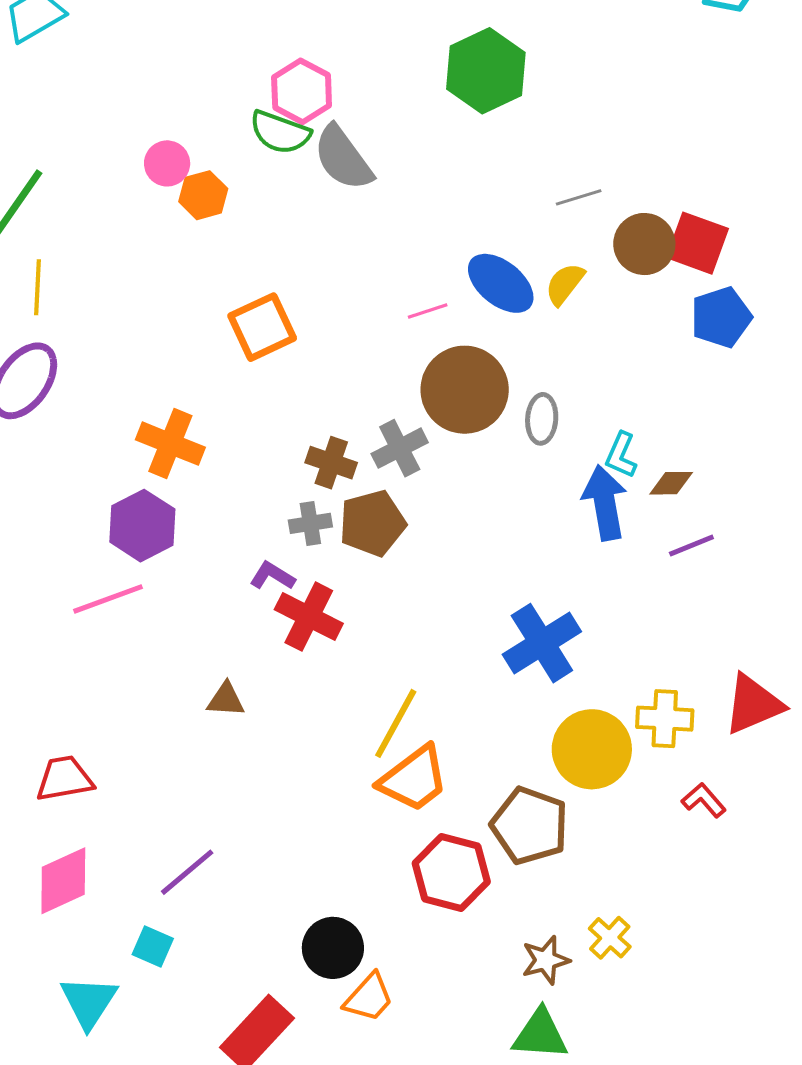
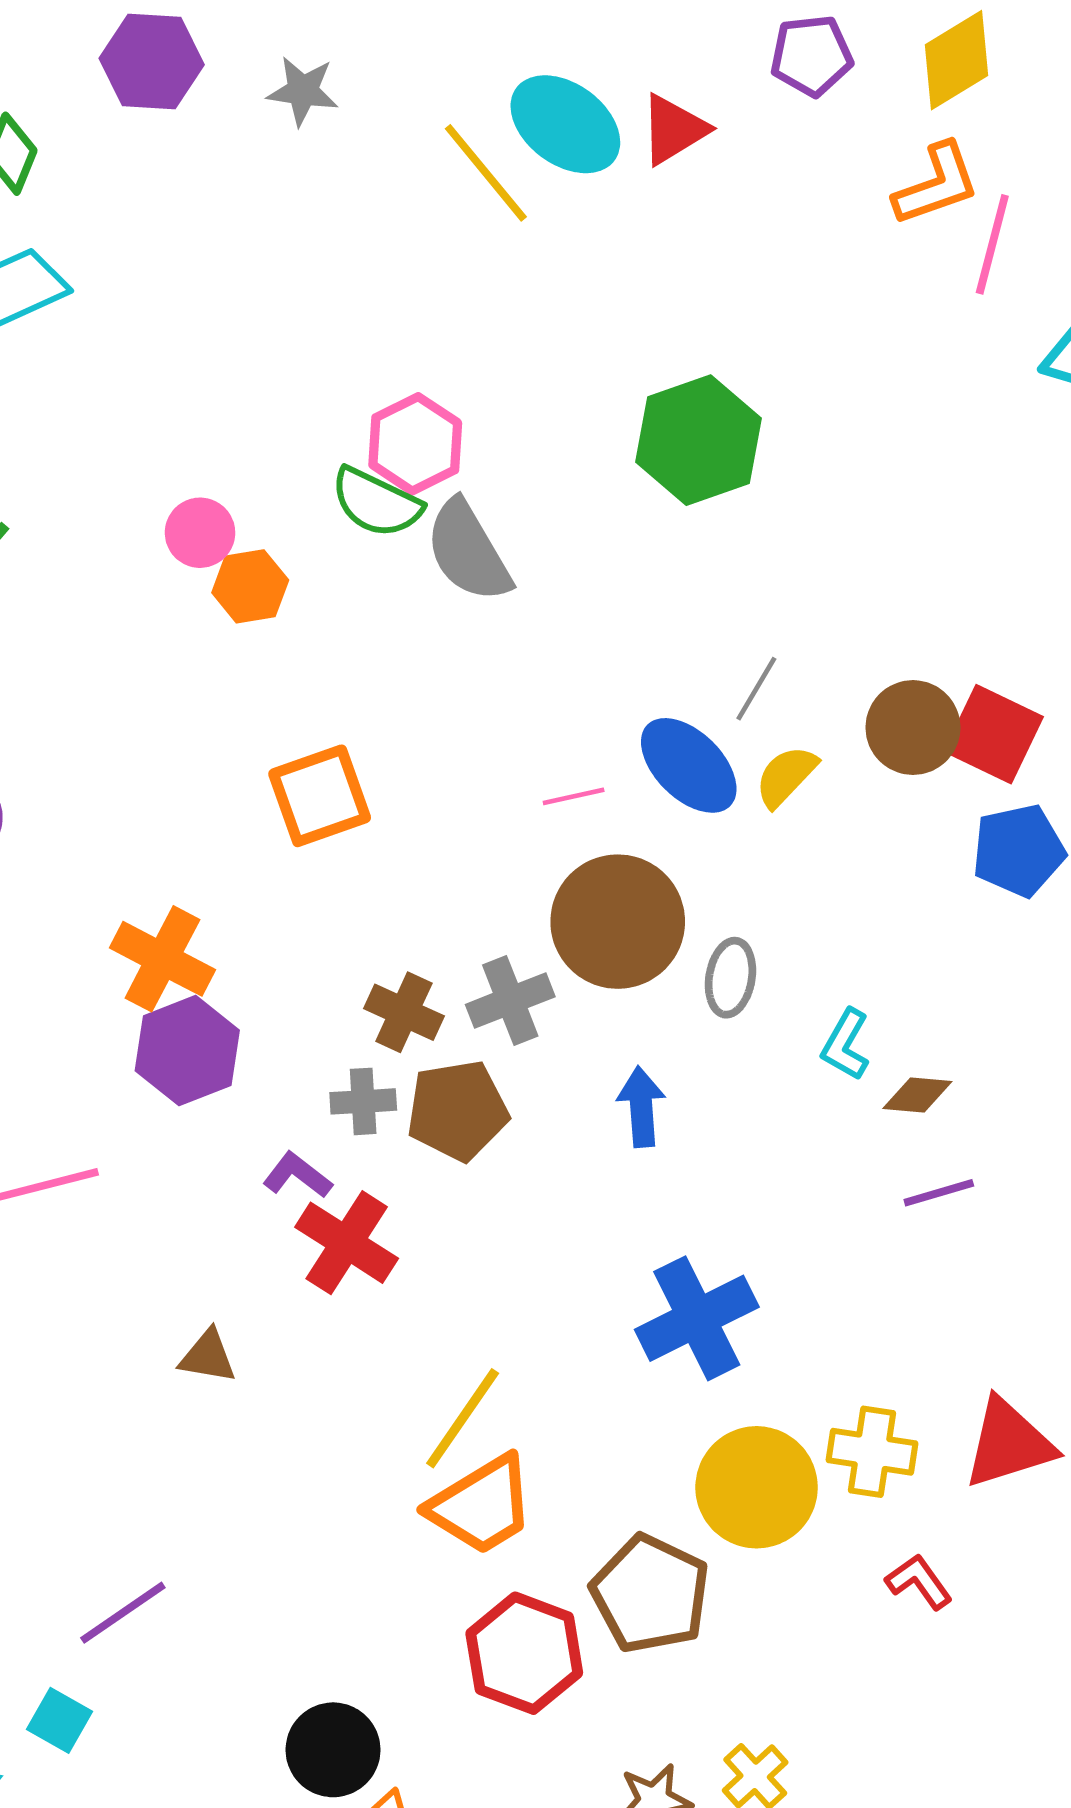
gray line: (579, 197) -> (756, 689), moved, turned -48
blue arrow: (605, 503) -> (641, 1107), moved, size x0.7
purple hexagon: (142, 526) -> (187, 1051), moved

